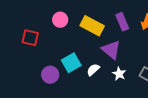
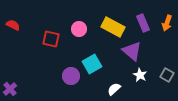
pink circle: (60, 20) -> (79, 29), moved
white semicircle: (93, 70) -> (114, 89), moved

